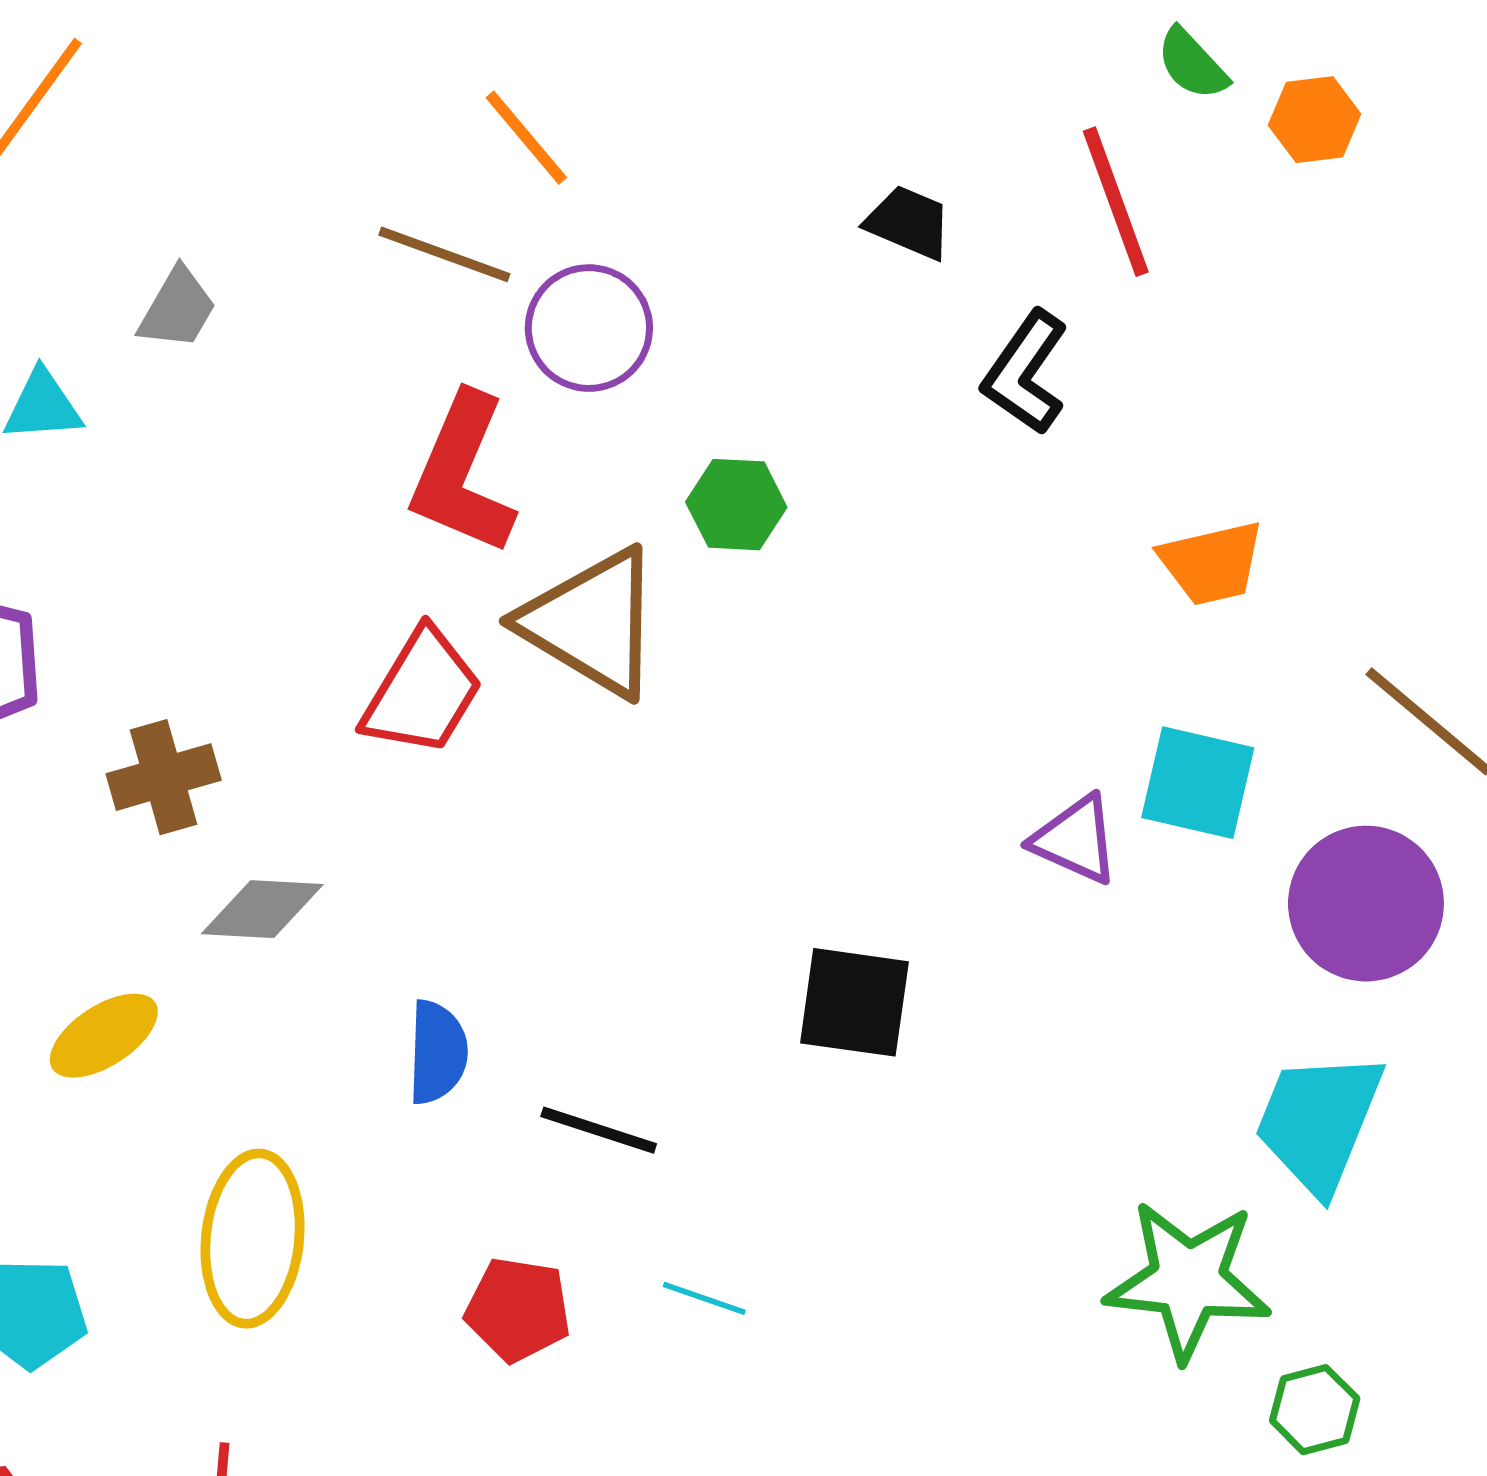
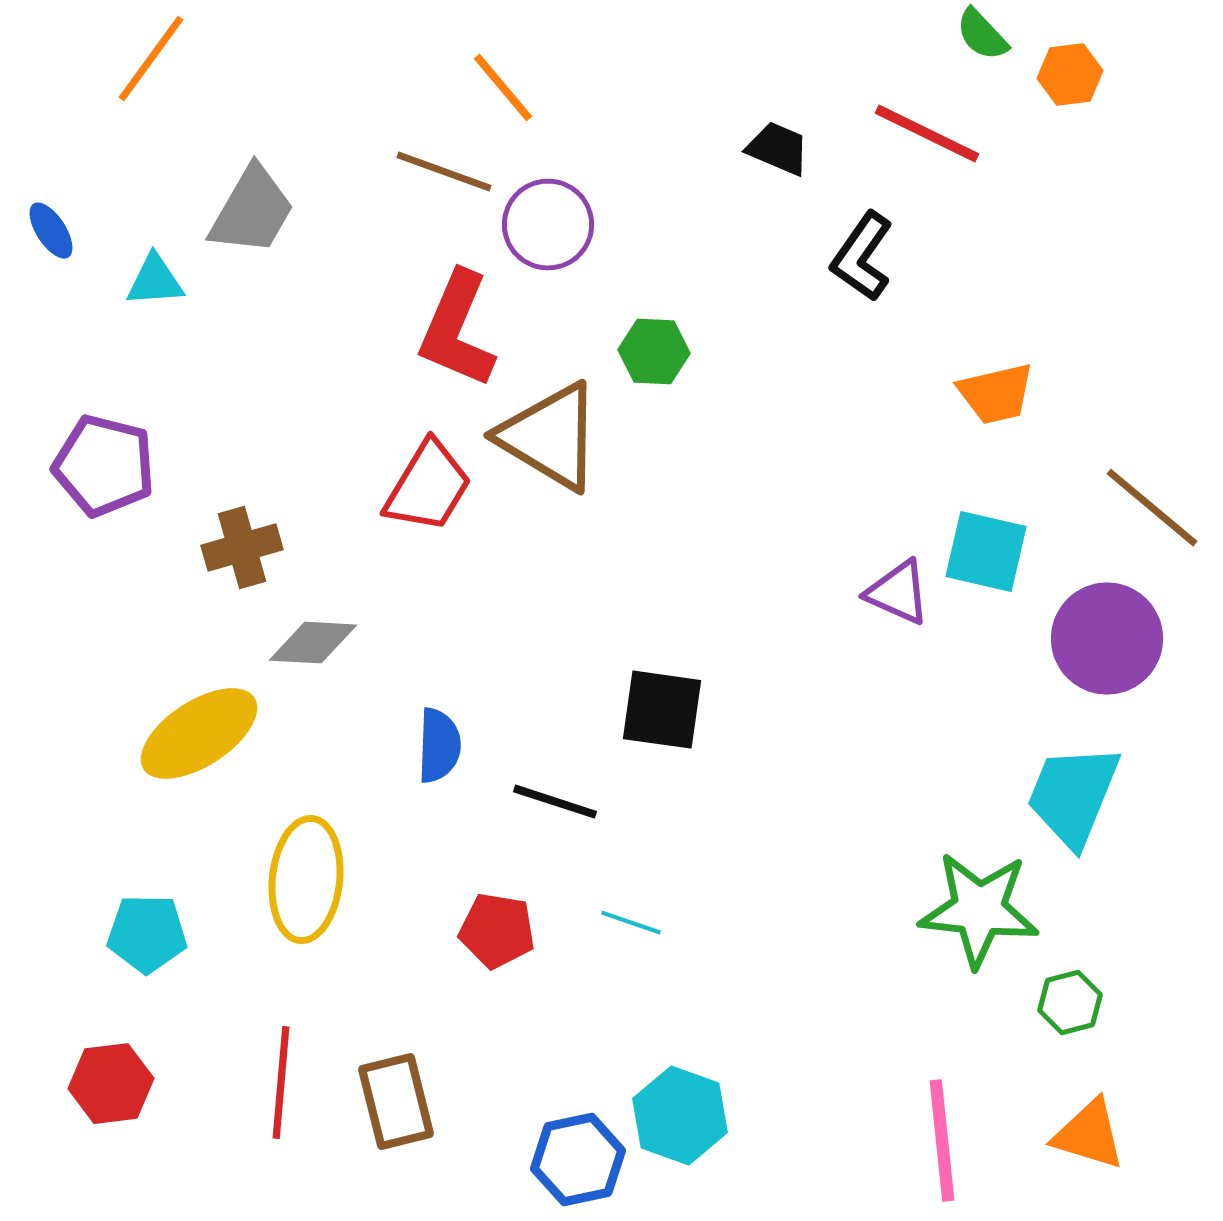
red line: (1116, 202) -> (927, 134), turned -44
gray trapezoid: (177, 309) -> (252, 211), size x1.5
black square: (854, 1002) -> (662, 710), moved
yellow ellipse: (104, 1036) -> (199, 734), size x1.5

